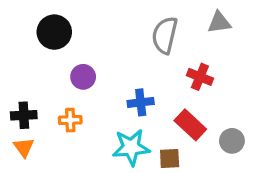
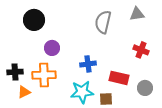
red cross: (200, 77) -> (141, 50), moved
orange cross: (70, 120) -> (44, 75), size x1.6
red rectangle: (190, 125) -> (119, 78), turned -30
orange triangle: (24, 147) -> (24, 92), moved, turned 40

